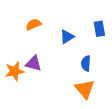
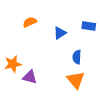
blue rectangle: (99, 29) -> (89, 26), turned -72
purple triangle: (33, 63) -> (30, 77), moved

